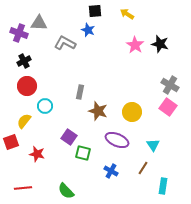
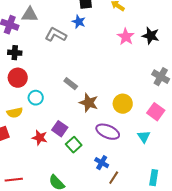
black cross: (24, 61) -> (15, 53), turned 32
gray rectangle: (80, 92) -> (71, 84), turned -64
pink square: (168, 107) -> (156, 112), moved
yellow semicircle: (24, 121) -> (15, 113), turned -140
green square: (83, 153) -> (74, 145), turned 35
red star: (37, 154) -> (40, 138), moved
brown line: (143, 168) -> (114, 178), moved

